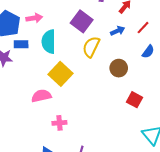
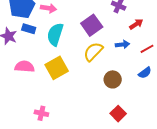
pink semicircle: (41, 96) -> (25, 67), moved

